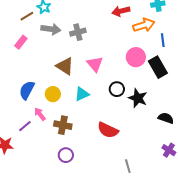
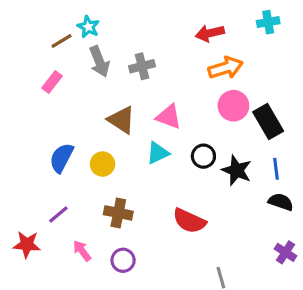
orange arrow: (144, 25) -> (226, 68), moved
gray arrow: (51, 29) -> (99, 62), turned 60
blue line: (163, 40) -> (276, 169), moved
pink triangle: (95, 64) -> (169, 117), turned -30
cyan triangle: (82, 94) -> (158, 153), moved
pink arrow: (40, 114) -> (82, 251), moved

